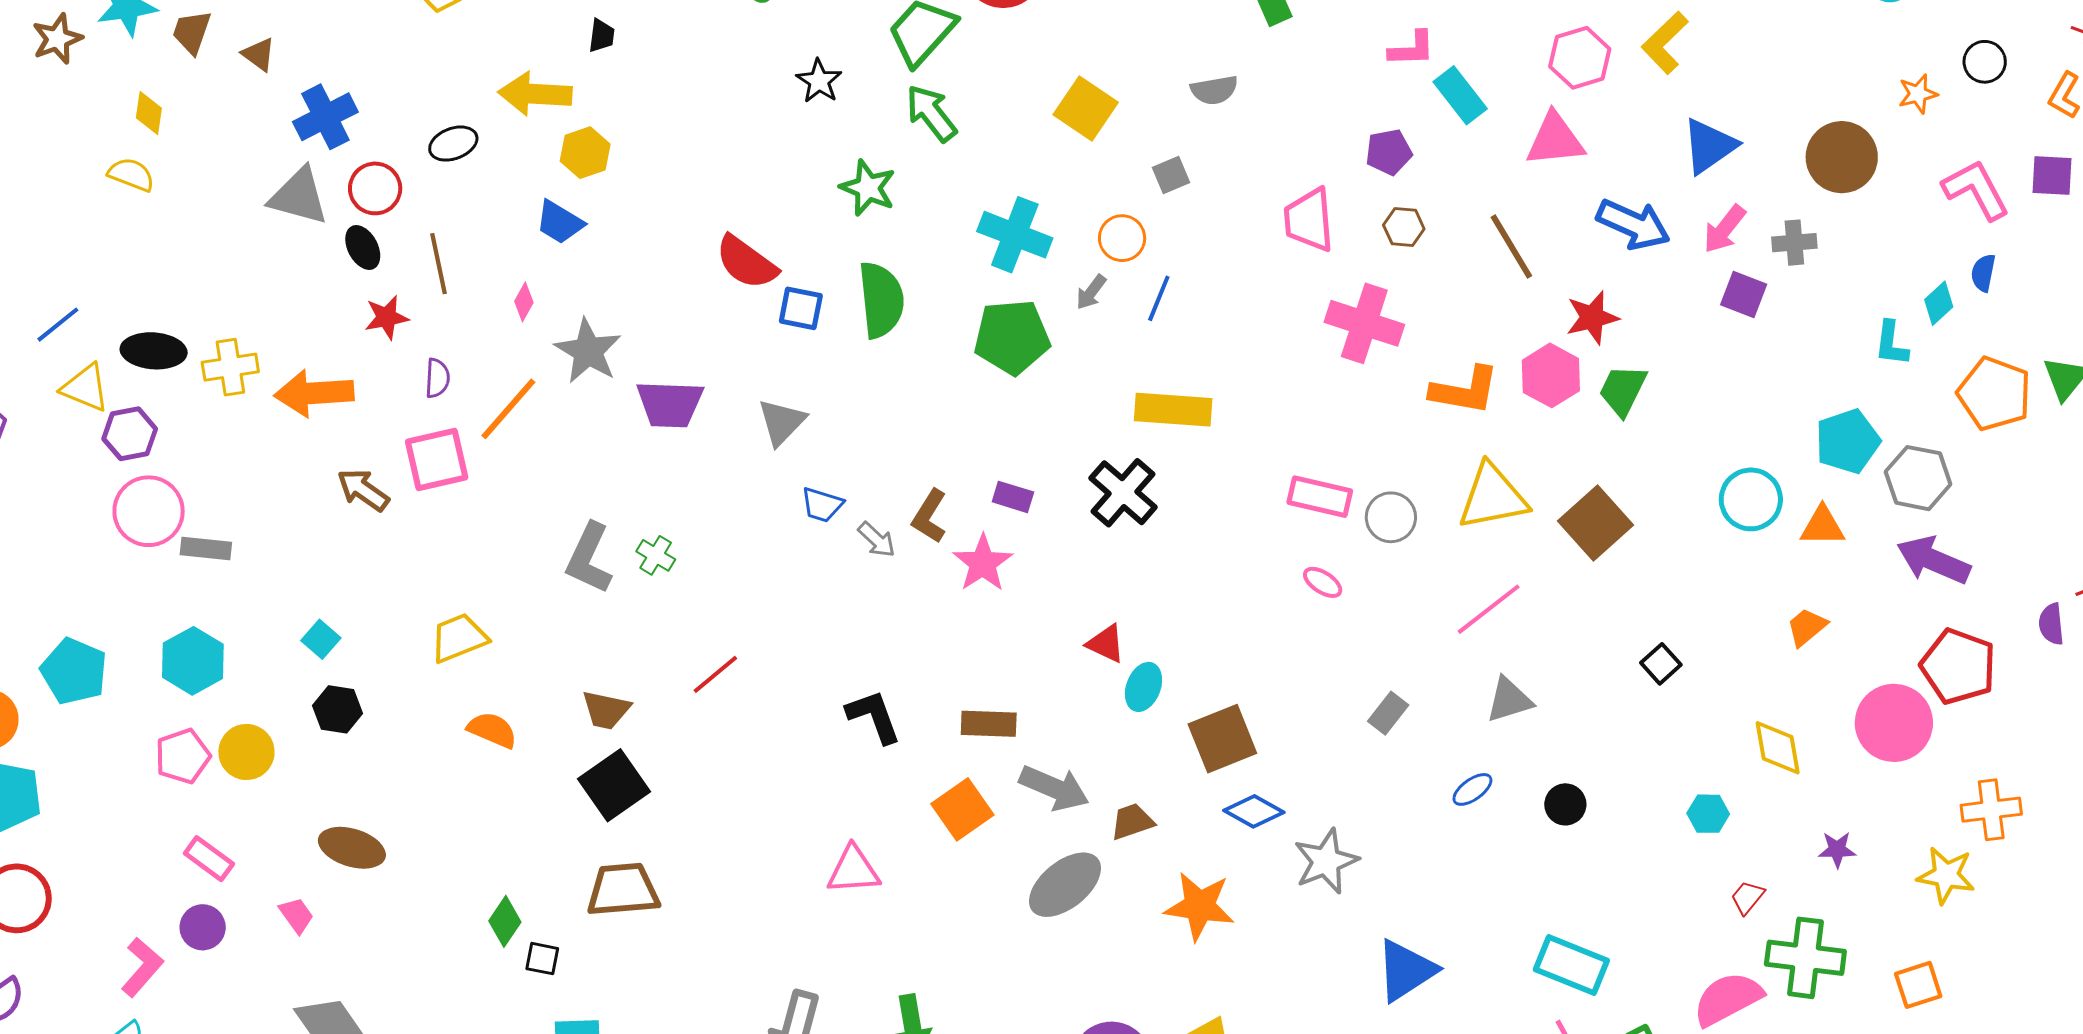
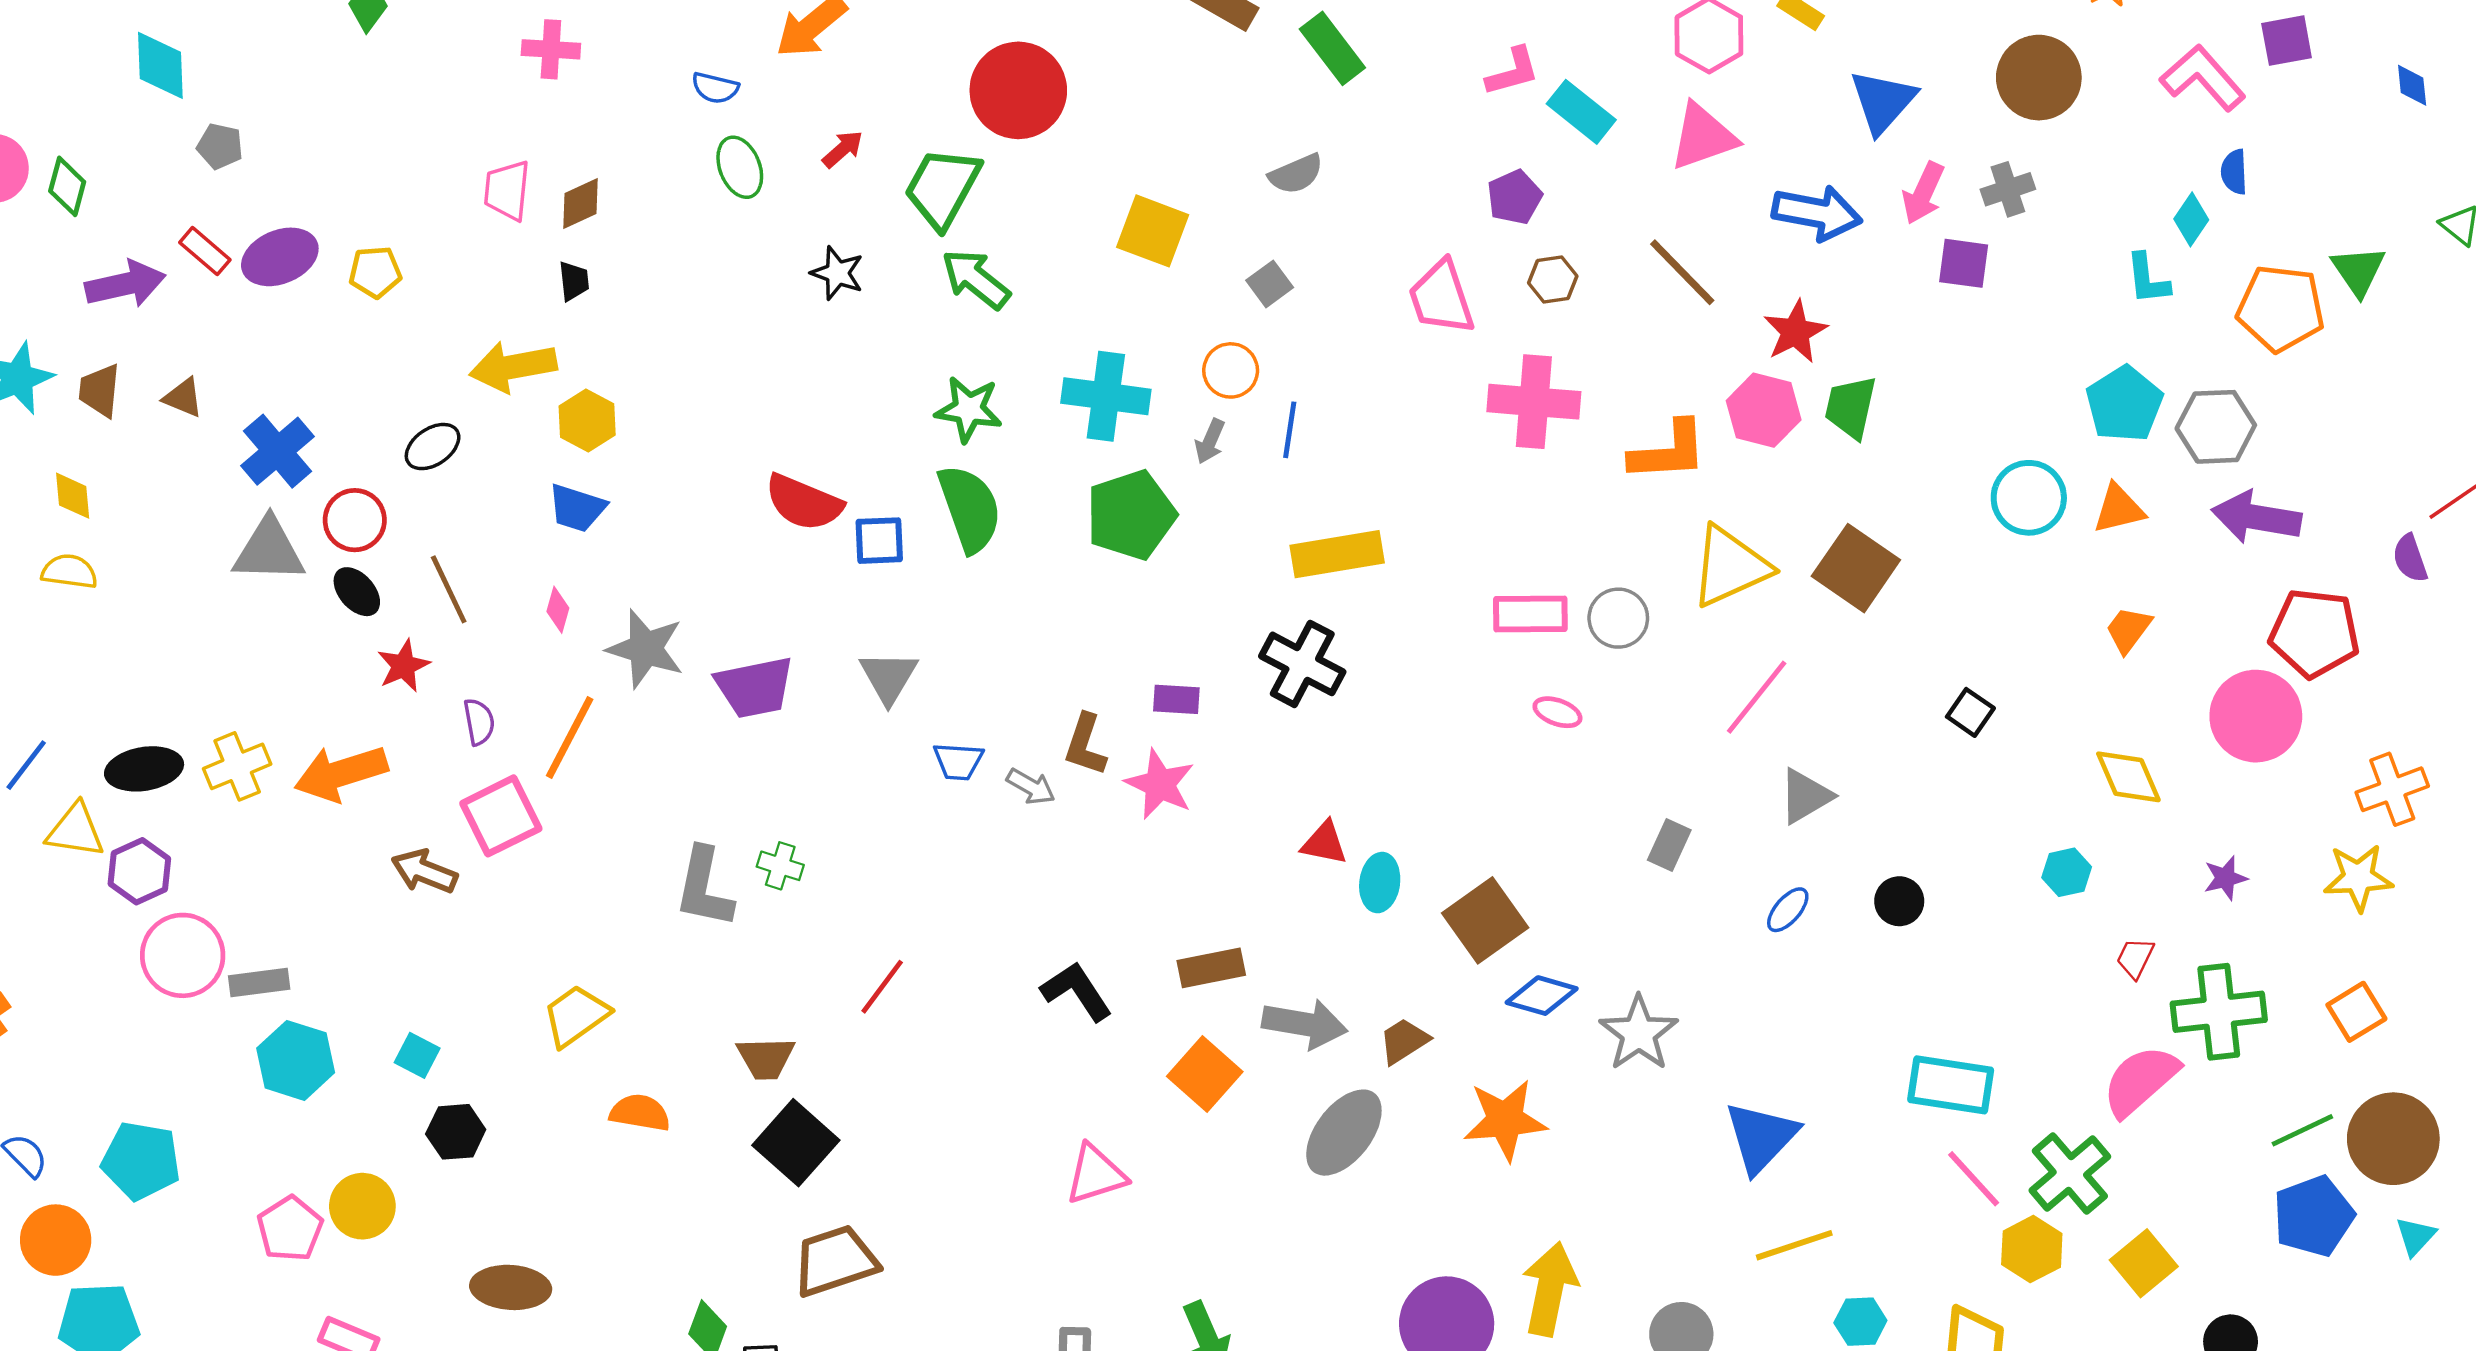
green star: (868, 188) -> (969, 409), moved
cyan hexagon: (193, 661) -> (296, 1060), moved

